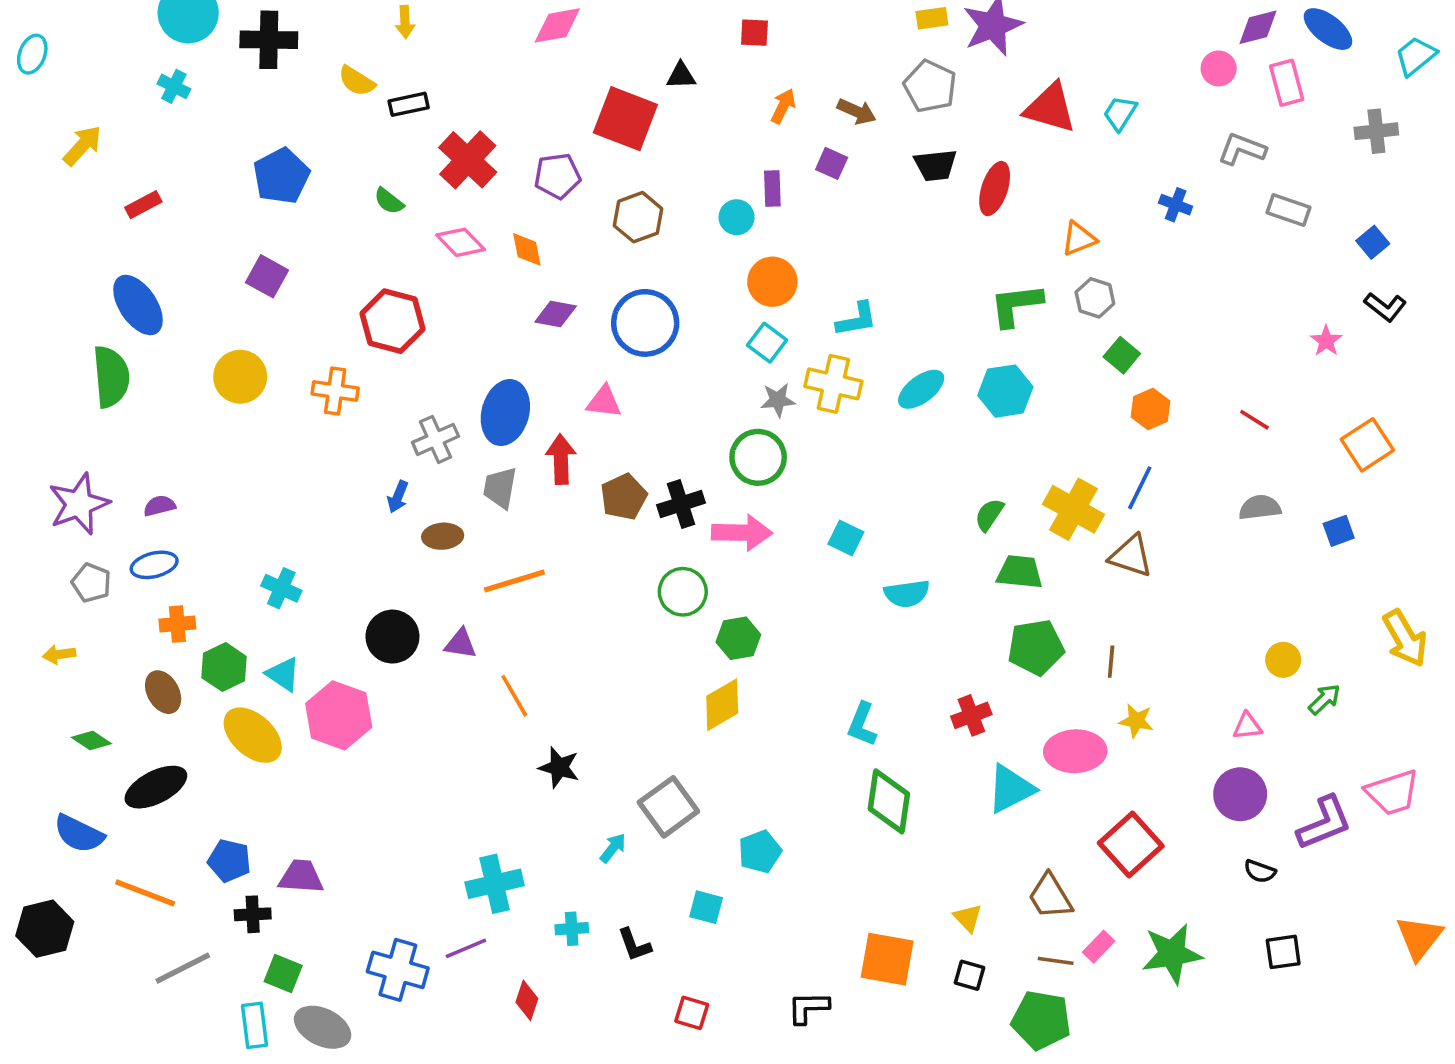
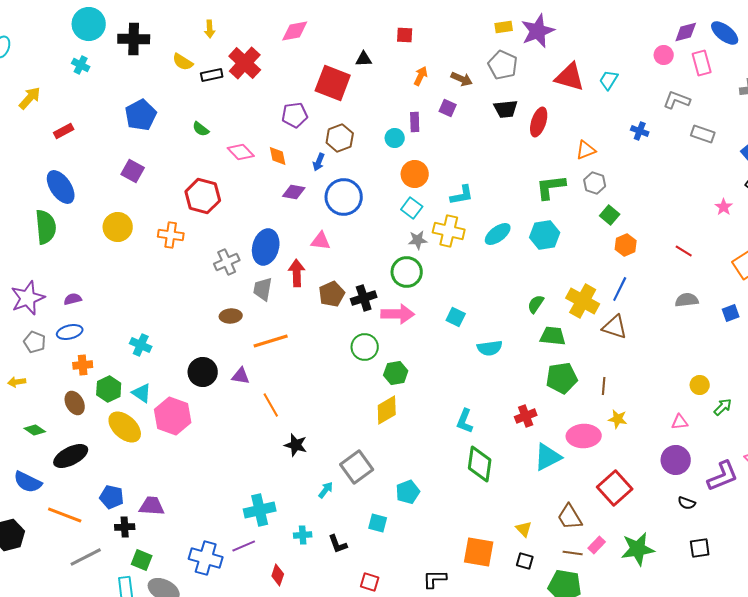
red cross: (468, 160) -> (245, 63), moved
blue arrow: (398, 497) -> (319, 162), moved

